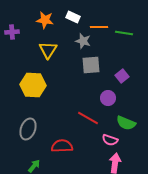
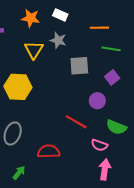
orange line: (99, 27) -> (99, 28), moved
green line: (124, 33) -> (111, 49), moved
gray star: (83, 41) -> (58, 40), moved

